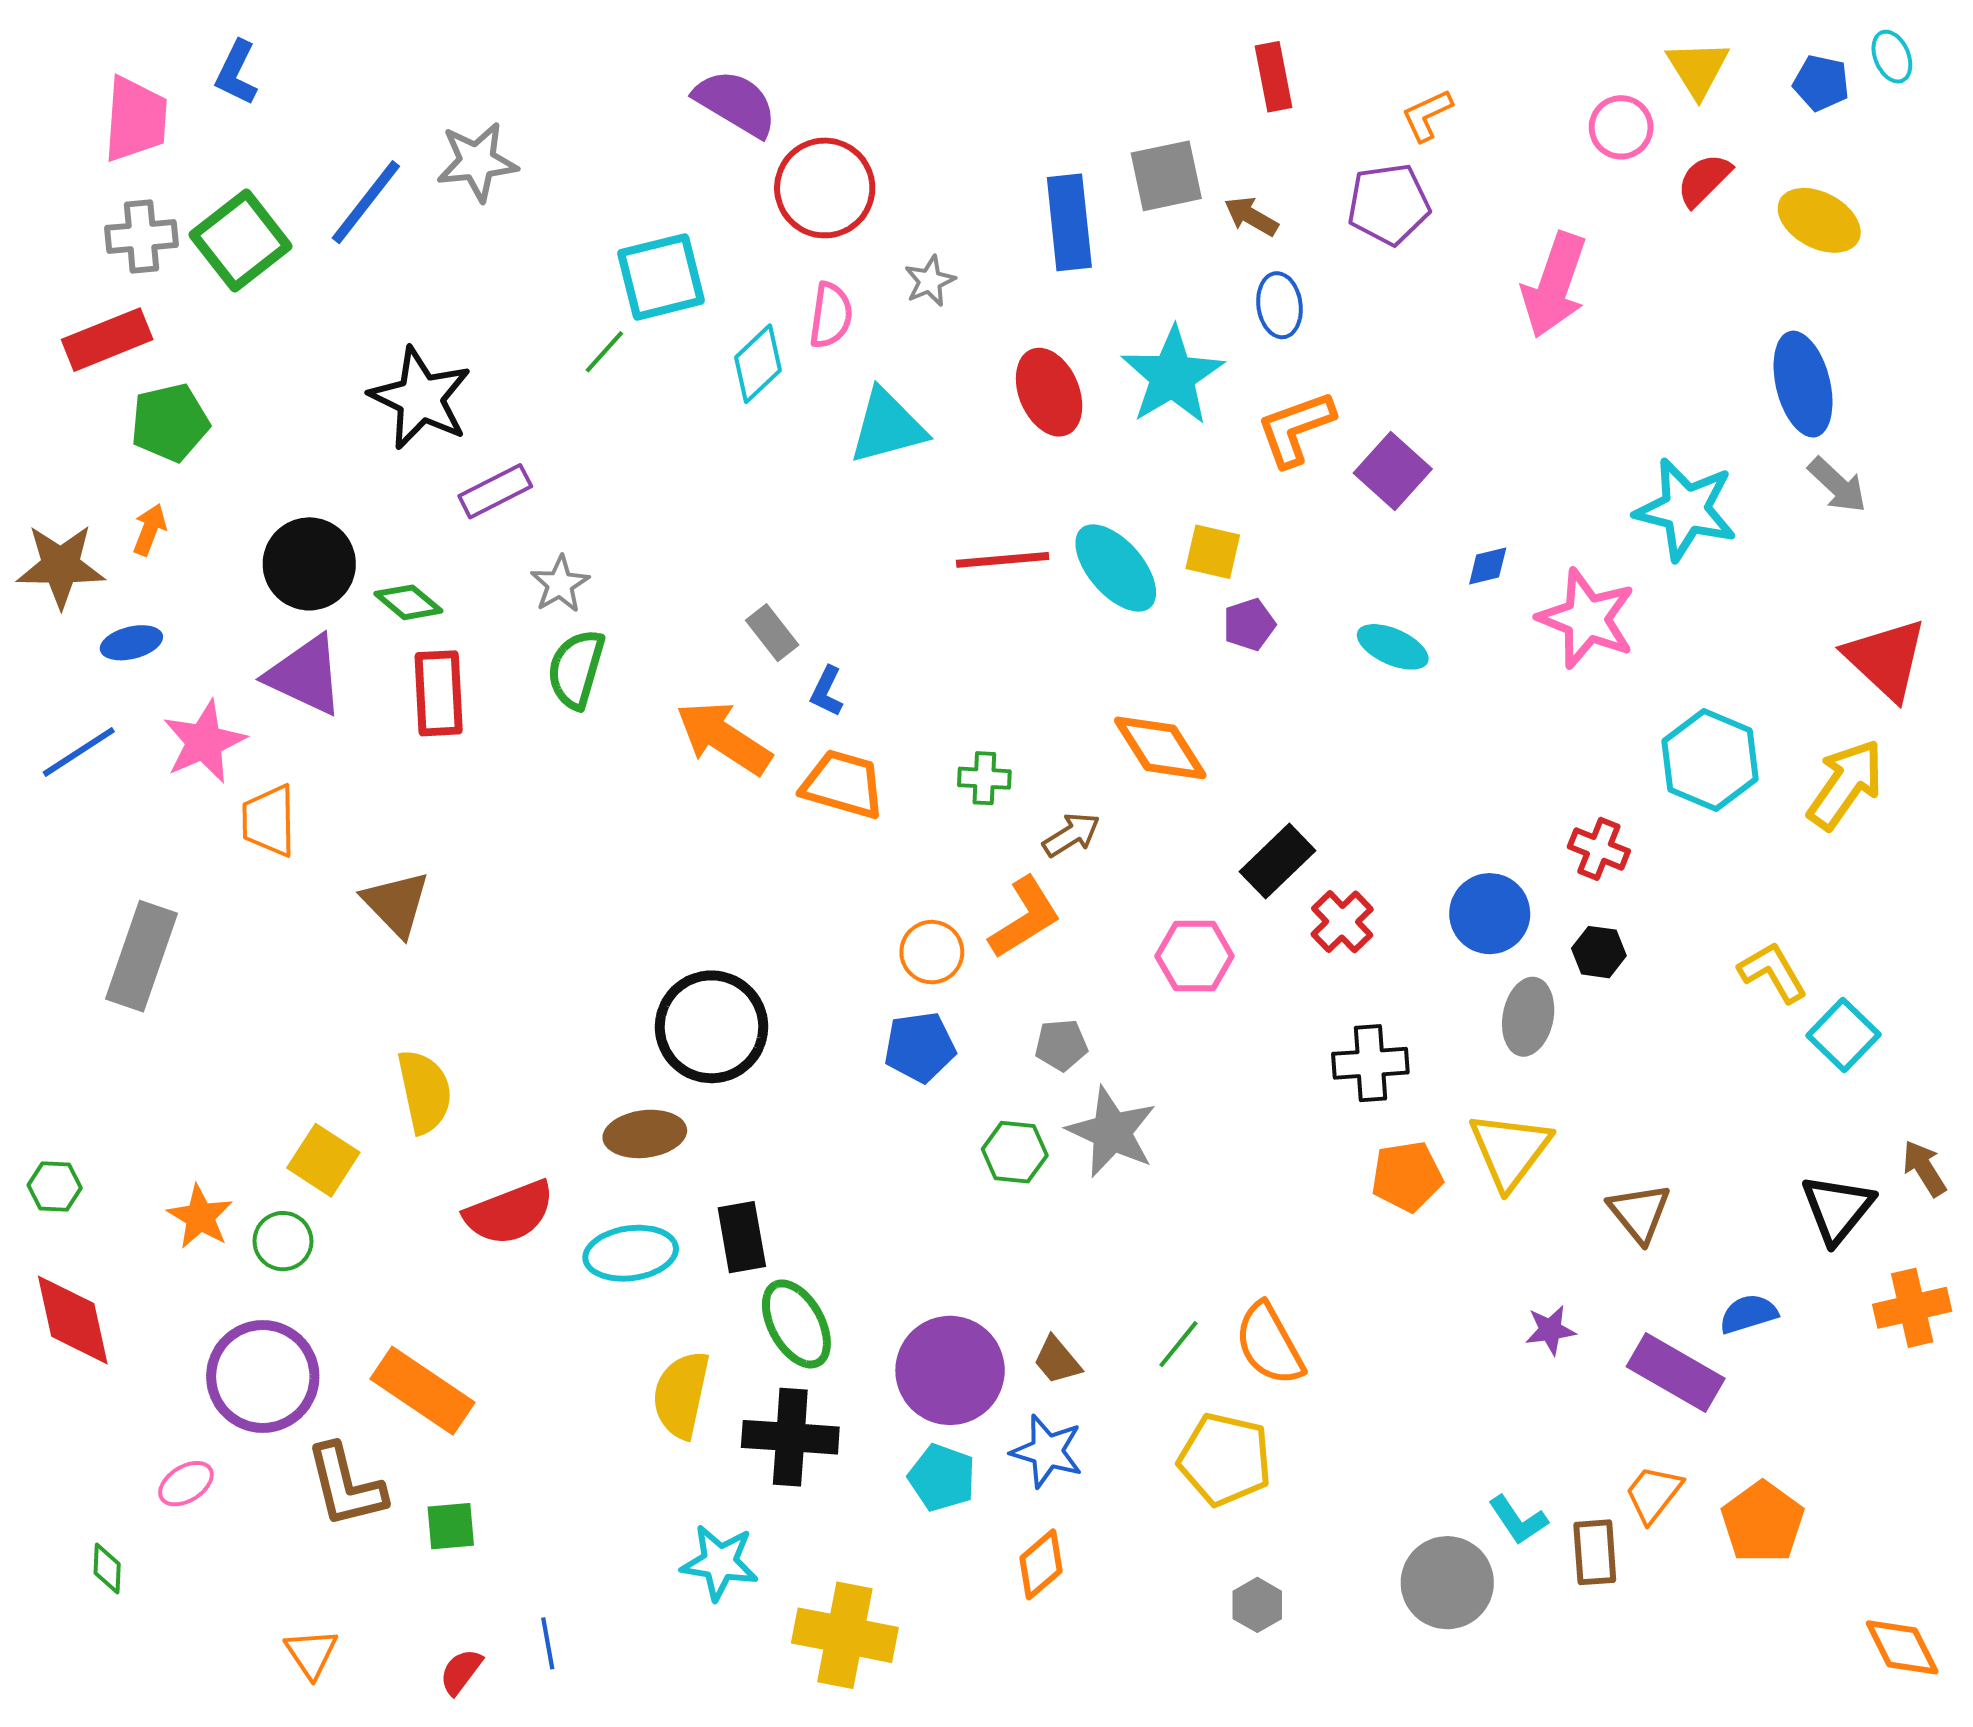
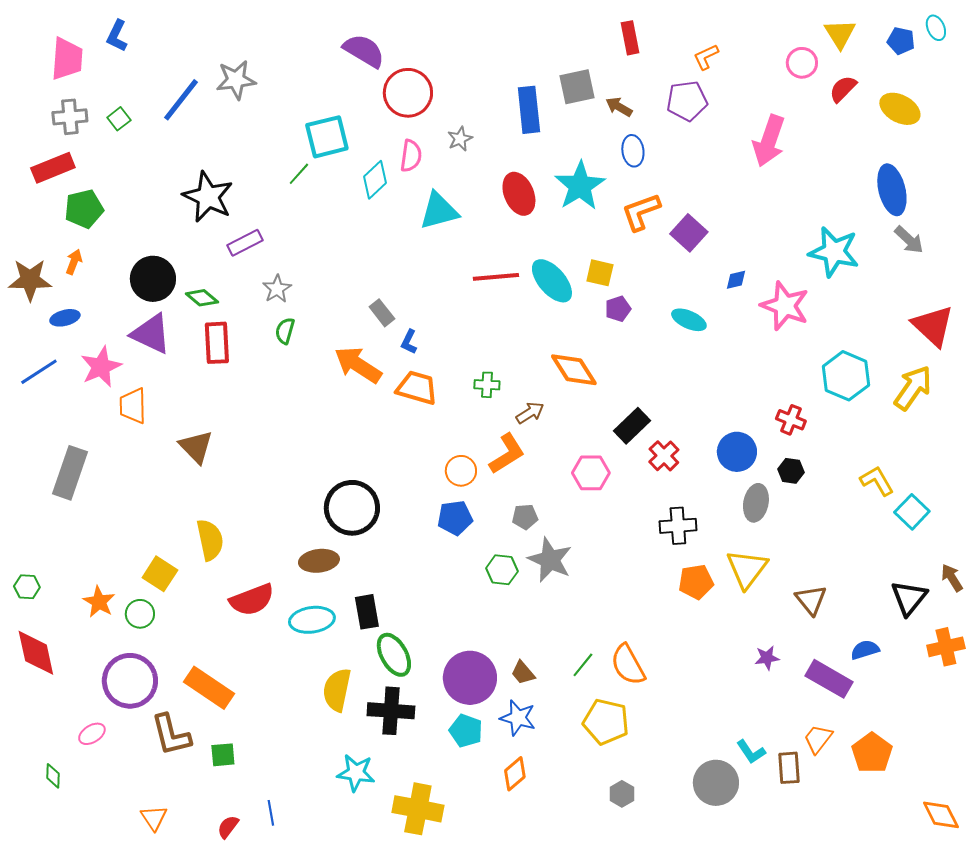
green square: (241, 241) -> (119, 119), size x0.5
green semicircle: (576, 669) -> (285, 331), size x0.7

